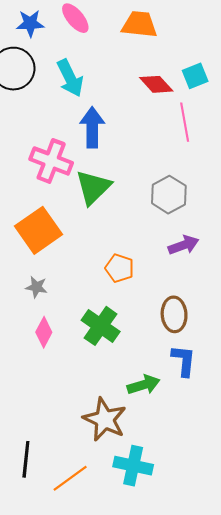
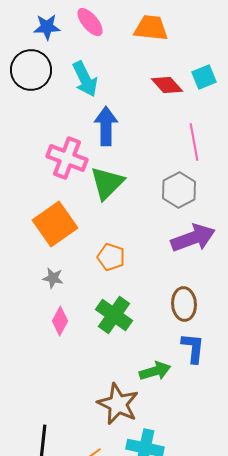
pink line: (185, 122) -> (194, 142), moved
purple arrow: (184, 245) -> (193, 238), size x1.5
orange pentagon: (119, 268) -> (111, 257), moved

